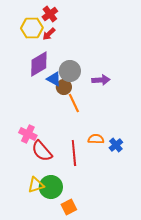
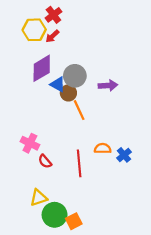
red semicircle: (42, 151) -> (45, 161), size x0.6
green circle: (51, 187) -> (55, 215), moved

